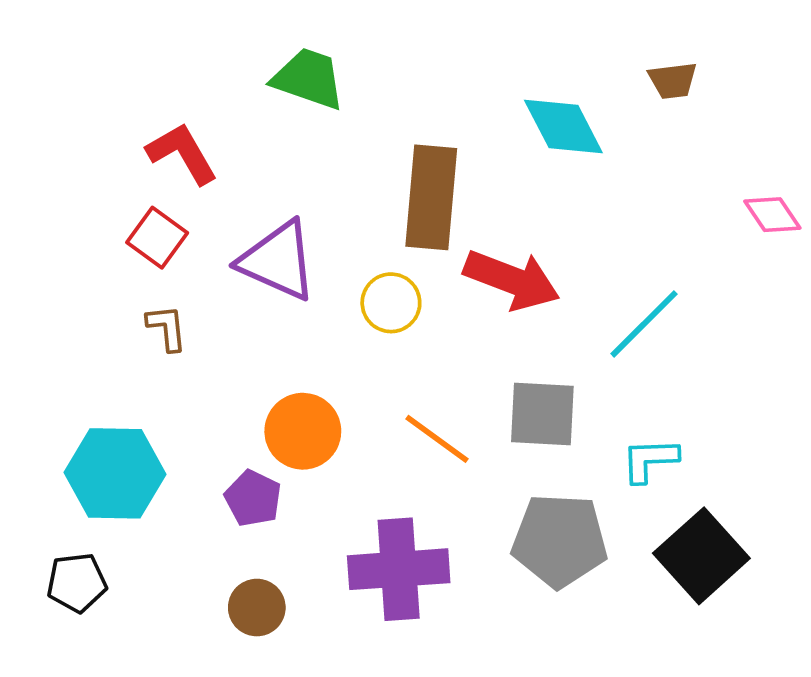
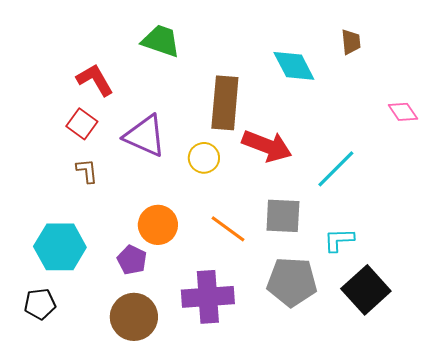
brown trapezoid: (673, 81) -> (351, 42), turned -88
brown circle: (257, 608) -> (134, 317), size x1.6

